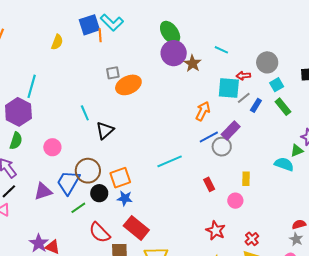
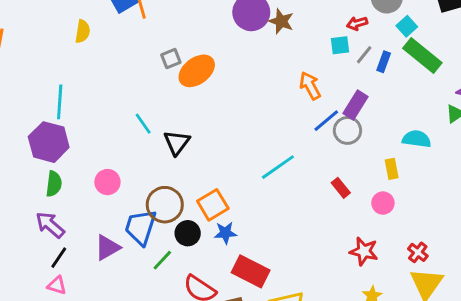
cyan square: (229, 88) -> (340, 45), size x0.6
green rectangle: (283, 107) -> (422, 55), size x1.5
orange arrow: (203, 111) -> (310, 86), turned -42
cyan semicircle: (284, 164) -> (417, 139), moved

